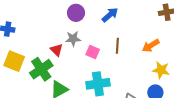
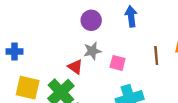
blue arrow: (110, 15) -> (131, 16), turned -48
brown line: (117, 46) -> (156, 56), moved

